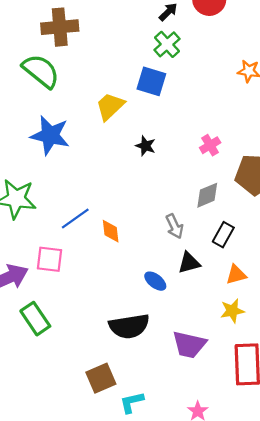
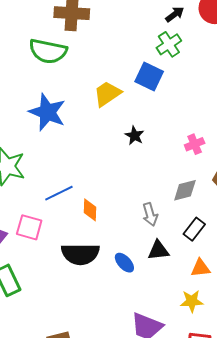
green semicircle: (41, 71) -> (48, 51), turned 144
black semicircle: (129, 326) -> (80, 254), moved

